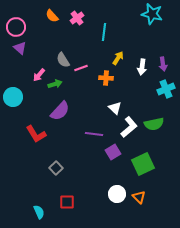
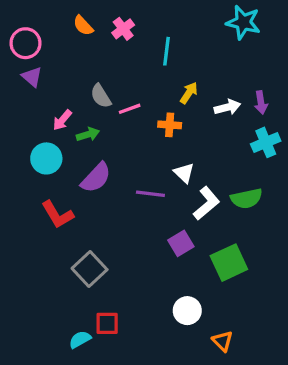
white arrow: (142, 67) -> (227, 107), turned -112
cyan circle: (13, 97) -> (46, 158), moved
purple line: (94, 134) -> (150, 194), moved
gray square: (56, 168) -> (90, 269), size x1.5
orange triangle: (139, 197) -> (222, 341), moved
cyan semicircle: (39, 212) -> (80, 339), moved, turned -96

